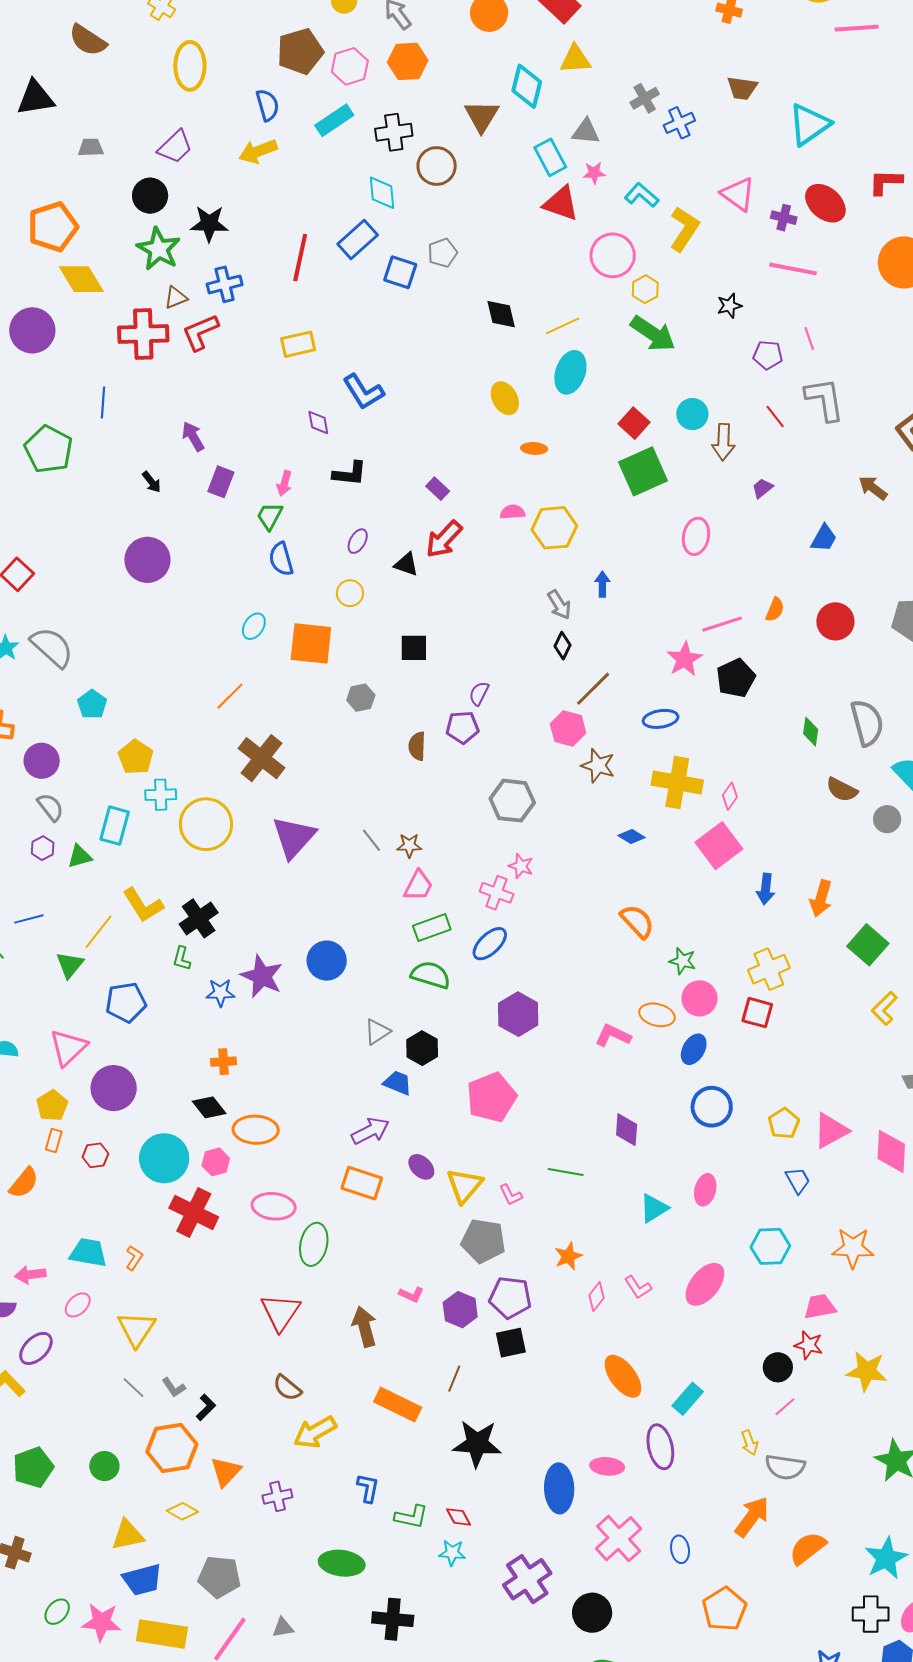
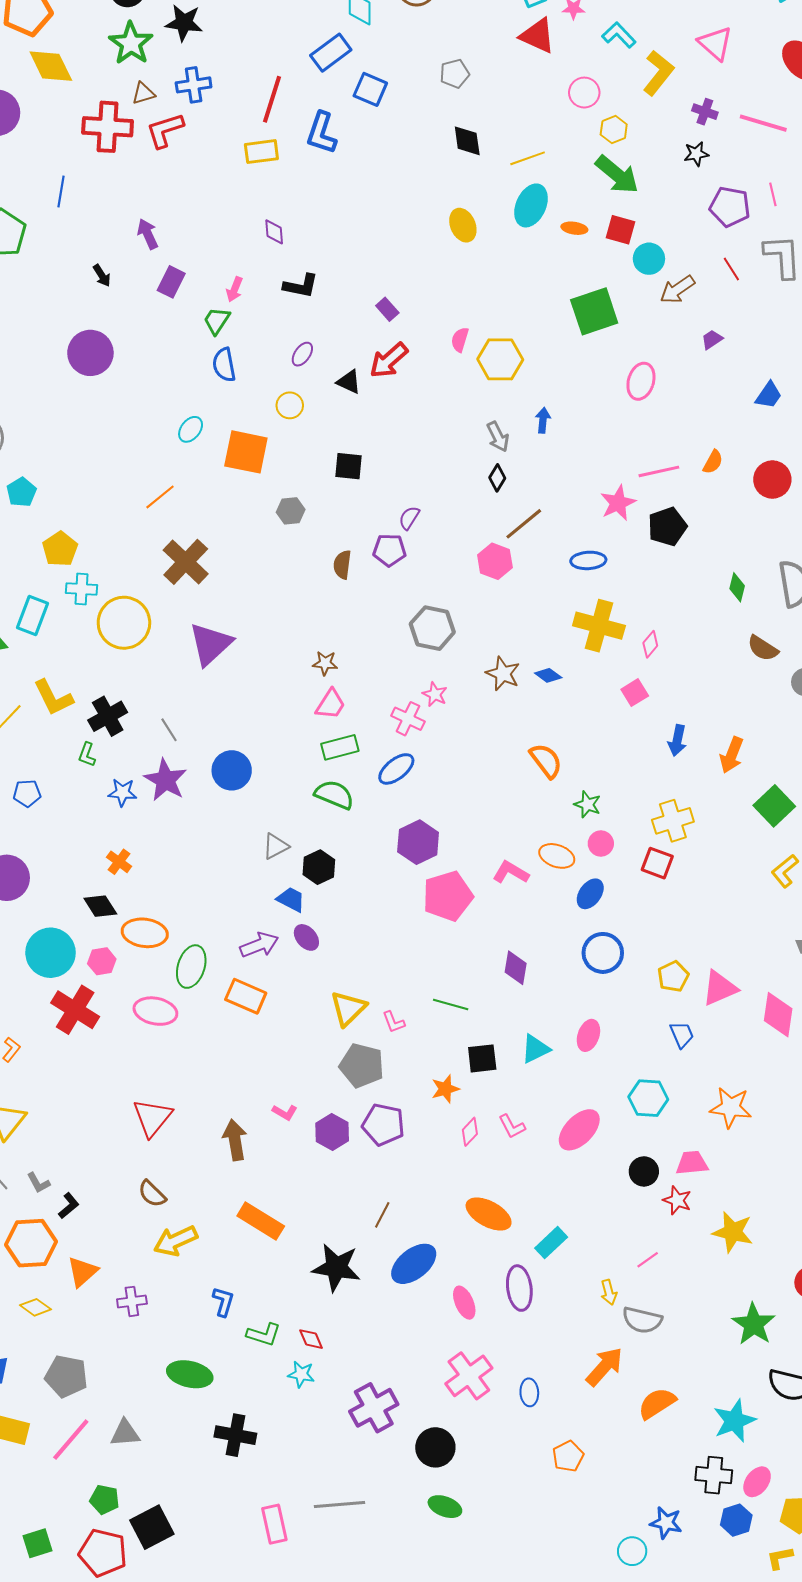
purple cross: (784, 218) -> (705, 112), moved
gray pentagon: (442, 253) -> (455, 74), moved
pink circle: (613, 255) -> (584, 93), size x0.7
red line: (300, 258) -> (272, 99), moved
purple pentagon: (768, 355) -> (730, 207), size x1.4
blue L-shape: (363, 392) -> (322, 133), moved, turned 45
red square: (634, 423) -> (621, 230), moved, turned -32
brown arrow: (723, 442) -> (677, 290), turned 48
orange ellipse: (534, 448) -> (574, 228), moved
pink semicircle: (513, 512) -> (460, 340), turned -75
brown star: (598, 766) -> (503, 674), moved
gray line: (372, 840) -> (169, 730), moved
pink square: (719, 846) -> (635, 693), size x0.6
pink circle: (699, 998) -> (601, 843), size x0.7
blue pentagon: (126, 1002) -> (27, 793), size x0.7
orange cross: (223, 1062) -> (119, 862), turned 35
pink pentagon: (492, 1097) -> (448, 896), moved
purple ellipse: (421, 1167) -> (306, 937), moved
green ellipse: (314, 1244) -> (191, 967), moved
black square: (511, 1343) -> (482, 1058), moved
black circle: (778, 1367) -> (644, 1171), moved
orange ellipse: (623, 1376) -> (489, 1214), turned -30
brown line: (454, 1379) -> (382, 1215), moved
pink ellipse: (607, 1466) -> (464, 1303), turned 56
blue ellipse: (559, 1488) -> (414, 1264), moved, turned 48
orange pentagon: (724, 1609) -> (568, 1456), size x0.7
gray triangle: (283, 1628) -> (125, 1433), size x1.4

